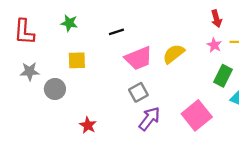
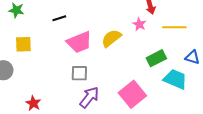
pink star: (214, 45) -> (139, 24), moved
green rectangle: (223, 76) -> (156, 58), turned 36
gray square: (138, 92) -> (79, 73), turned 30

